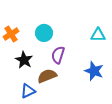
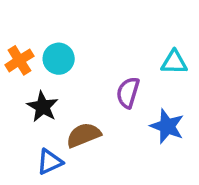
cyan circle: (44, 33) -> (59, 59), moved
purple semicircle: (58, 55) -> (128, 92), moved

